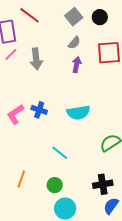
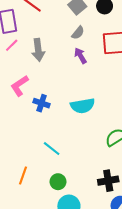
purple arrow: (77, 65) -> (80, 56), turned -42
pink L-shape: (15, 114) -> (19, 86), moved
cyan line: (60, 153) -> (52, 149), moved

